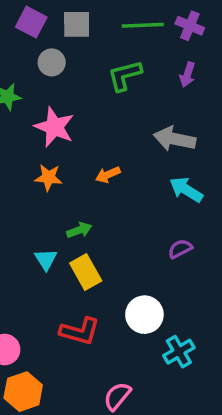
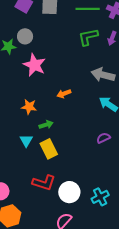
gray circle: (52, 62) -> (25, 36), moved
green L-shape: (125, 76) -> (88, 37), moved
orange star: (49, 177) -> (29, 107), moved
white circle: (144, 315) -> (69, 192), moved

